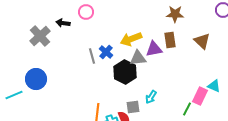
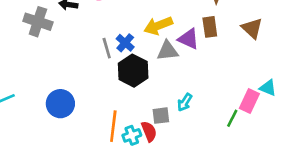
gray cross: (40, 36) -> (38, 22), turned -30
purple triangle: (154, 49) -> (189, 39), turned 36
black hexagon: (125, 72) -> (133, 71), moved
blue circle: (36, 79) -> (60, 104), moved

